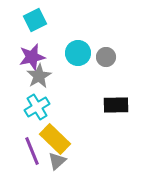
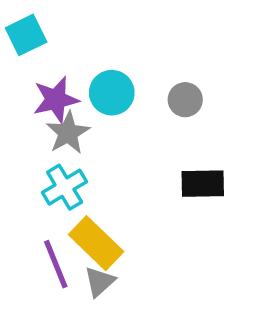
cyan square: (35, 20) -> (26, 35), moved
cyan circle: (78, 53) -> (112, 93), moved

